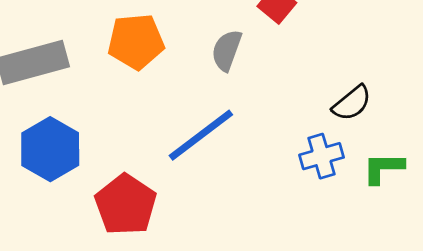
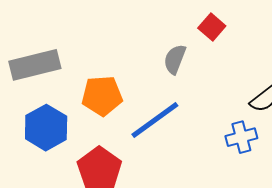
orange pentagon: (136, 42) -> (102, 96), moved

